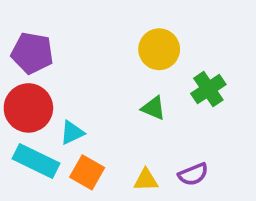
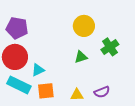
green triangle: (153, 108) -> (81, 57), turned -40
orange square: (87, 172) -> (46, 91), turned -36

